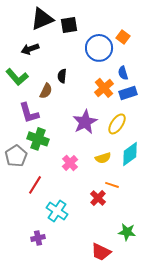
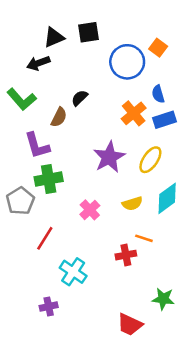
black triangle: (42, 19) -> (54, 37), moved, size x0.7
black semicircle: (62, 76) -> (80, 98), turned 40
green cross: (38, 139) -> (49, 179), turned -30
red cross: (98, 198) -> (126, 255), turned 35

